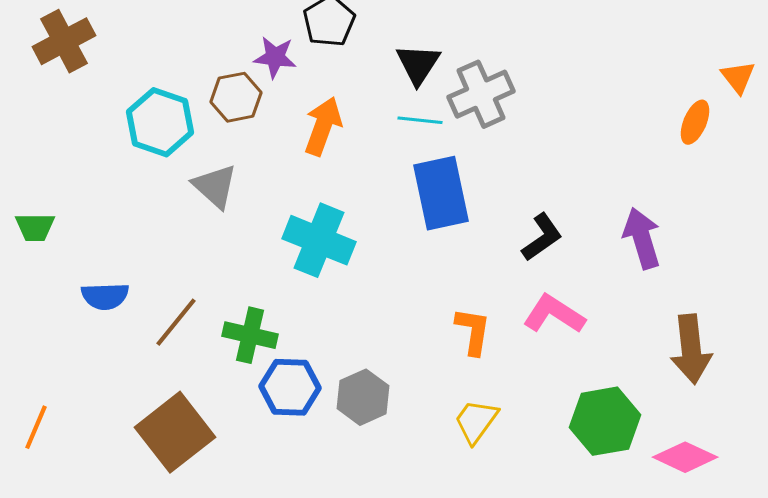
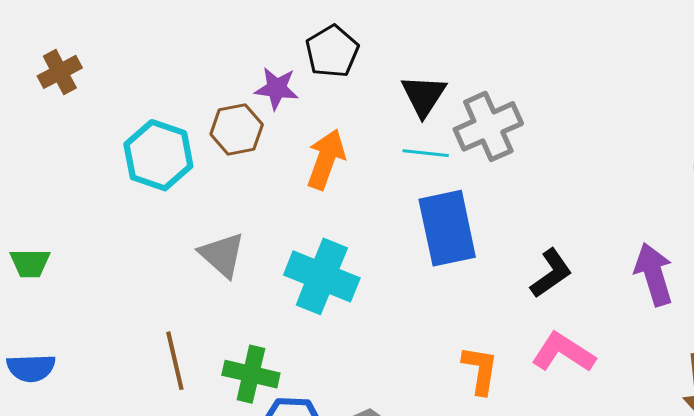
brown cross: (64, 41) -> (60, 72), size x0.7
gray triangle: (215, 186) -> (222, 255), moved
blue semicircle: (105, 296) -> (31, 368), moved
brown line: (176, 322) -> (175, 361), turned -52

